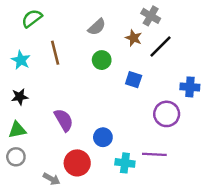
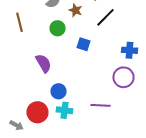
brown star: (134, 38) -> (76, 10), moved
purple circle: (167, 114) -> (124, 77), moved
purple semicircle: (64, 120) -> (44, 63), moved
cyan cross: (125, 163) -> (64, 110), moved

